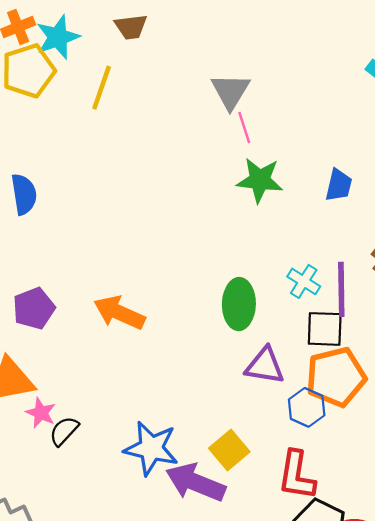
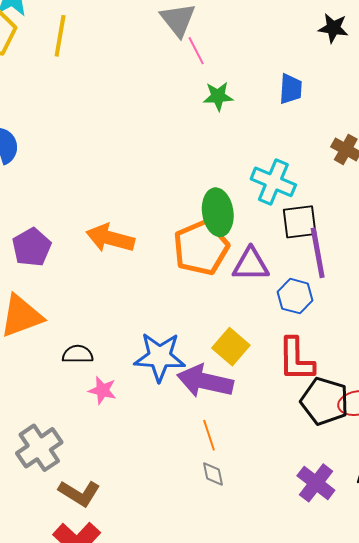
green star: (260, 180) -> (218, 96), size x0.7
cyan cross: (304, 281) -> (273, 182), size x1.4
purple line: (341, 289) -> (318, 253), moved
orange pentagon: (336, 377) -> (201, 248), moved
pink star: (41, 413) -> (102, 390), moved
black semicircle: (64, 431) -> (78, 354), turned 56

